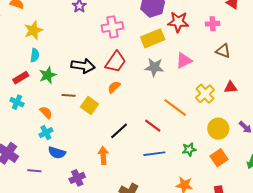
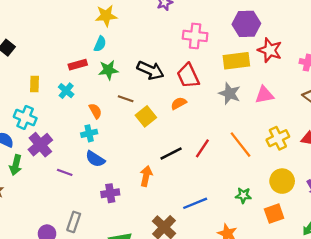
red trapezoid: (116, 62) -> (188, 76), turned 105
red line: (153, 126) -> (202, 148), moved, turned 72
blue line: (154, 154) -> (195, 203), moved, turned -30

